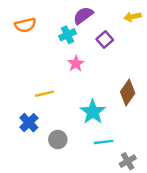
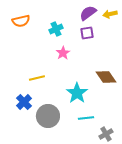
purple semicircle: (83, 15) -> (88, 13), moved
purple square: (105, 40) -> (87, 33), turned 32
brown diamond: (128, 93) -> (106, 77), turned -70
gray circle: (58, 140) -> (48, 116), size x1.5

